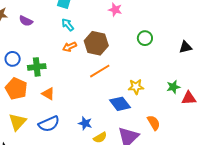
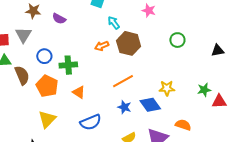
cyan arrow: (68, 25) -> (114, 23), moved
orange line: (100, 71) -> (123, 81), moved
blue star: (85, 123) -> (124, 107), moved
orange semicircle: (154, 123) -> (183, 125), turned -42
blue semicircle: (49, 124) -> (91, 122), moved

